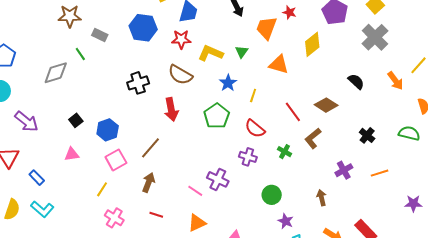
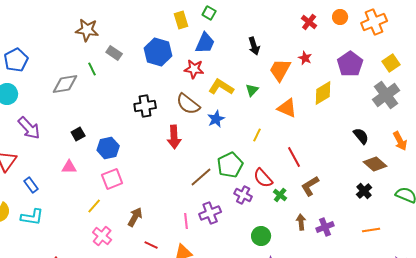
blue star: (228, 83) -> (216, 119), moved
brown diamond: (326, 105) -> (375, 164), moved
green pentagon: (217, 116) -> (230, 165), moved
red semicircle: (255, 129) -> (263, 178), moved
brown line: (151, 148) -> (201, 177), moved
purple cross: (344, 170) -> (325, 227), moved
purple cross: (218, 179) -> (210, 213), turned 35
brown arrow: (149, 182) -> (135, 217), moved
pink line: (195, 191) -> (186, 221), turned 42
brown arrow: (322, 198) -> (301, 222), moved
cyan L-shape: (42, 209) -> (32, 217), turned -40
red line: (156, 215) -> (151, 245), moved

